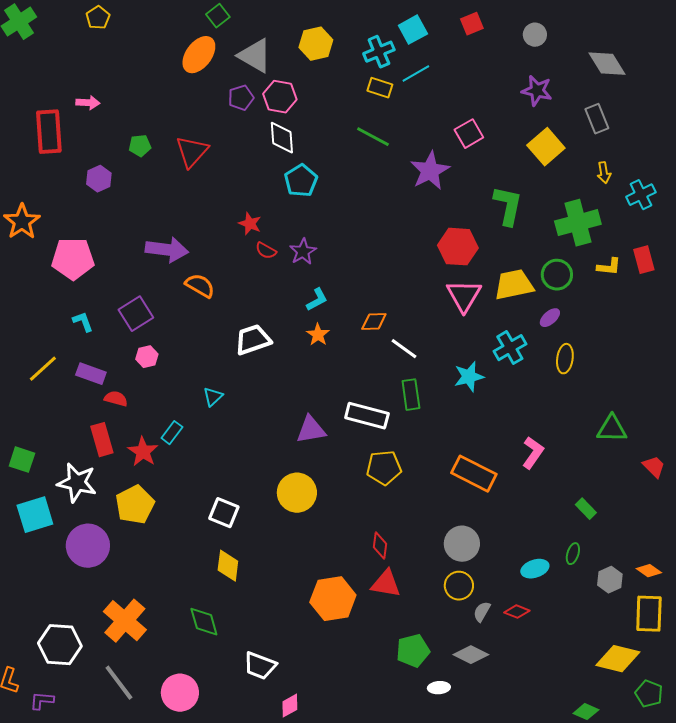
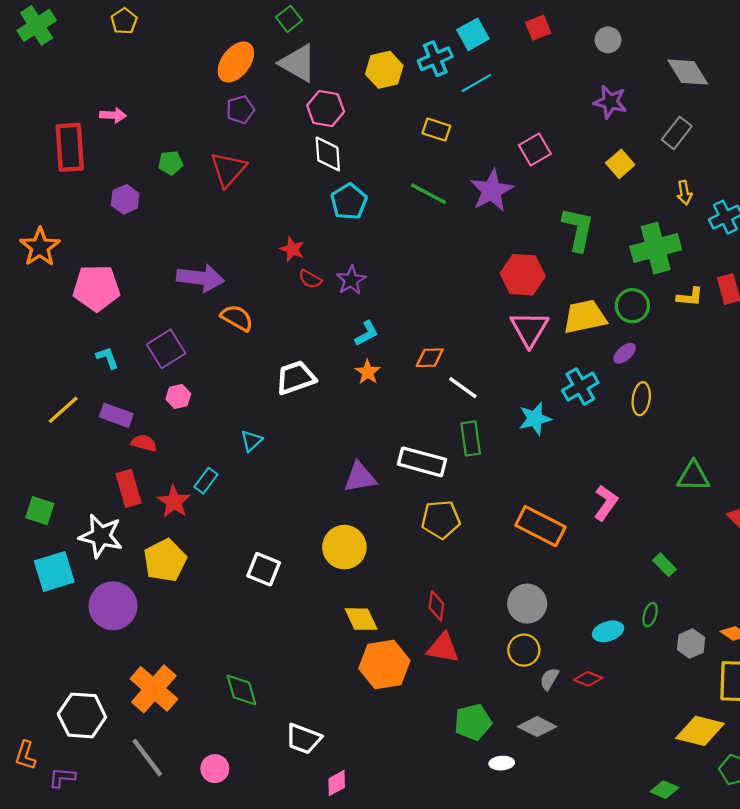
green square: (218, 16) -> (289, 19), moved
yellow hexagon: (316, 44) -> (384, 70), moved
yellow rectangle: (380, 88) -> (436, 130), moved
purple pentagon: (241, 98) -> (240, 110), moved
gray rectangle: (597, 119) -> (677, 133), turned 60
green line: (373, 137) -> (429, 194), moved
yellow square: (546, 147) -> (620, 164), size x0.7
yellow diamond: (228, 566) -> (361, 619), moved, turned -32
pink circle: (180, 693) -> (215, 769), size x0.7

